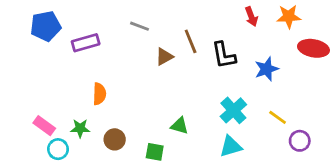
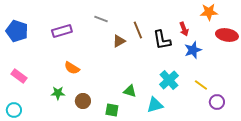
red arrow: (251, 17) -> (184, 29), moved
blue pentagon: (46, 26) -> (17, 31), moved, turned 30
orange semicircle: (99, 94) -> (72, 68), turned 119
pink rectangle: (44, 126) -> (19, 76), moved
cyan triangle: (231, 146) -> (155, 105), moved
cyan circle: (58, 149) -> (14, 110), moved

